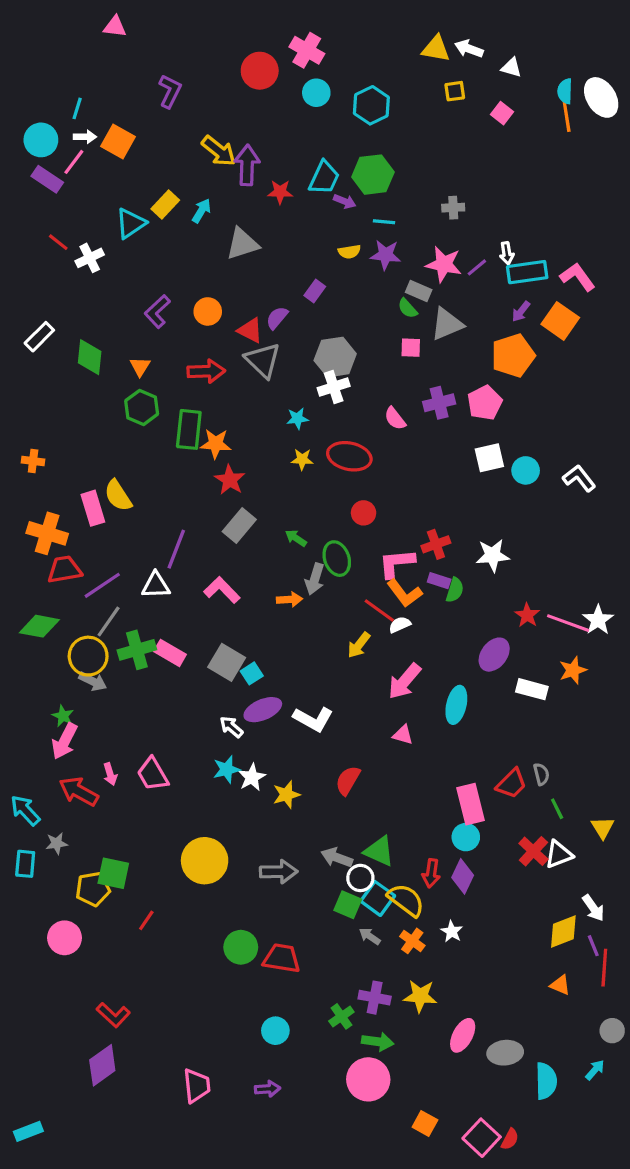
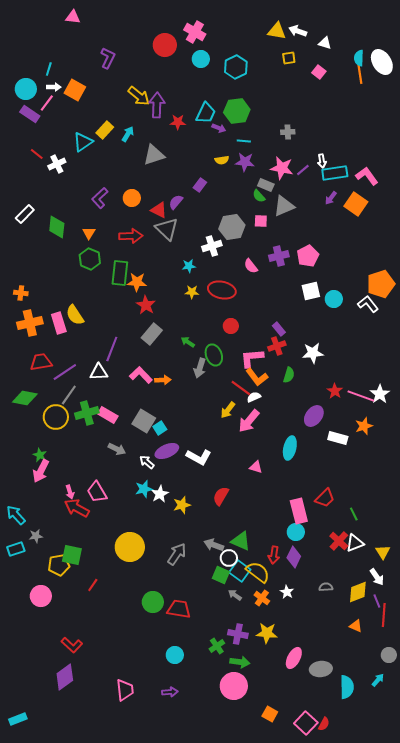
orange pentagon: (513, 356) -> (381, 284), moved
gray hexagon: (335, 357) -> (232, 227), moved
orange cross: (47, 533) -> (30, 323), moved, turned -30
purple rectangle: (439, 581) -> (279, 329), moved, turned 32
orange arrow: (290, 599) -> (163, 380), moved
gray arrow: (93, 681) -> (117, 449), moved
pink arrow: (404, 681) -> (249, 421), moved
gray semicircle: (541, 774) -> (326, 587), moved, turned -80
red arrow: (79, 791) -> (77, 508), moved
yellow triangle: (603, 828) -> (383, 552), moved
cyan rectangle: (25, 864) -> (16, 549), turned 66
gray arrow: (279, 872) -> (177, 554), turned -55

